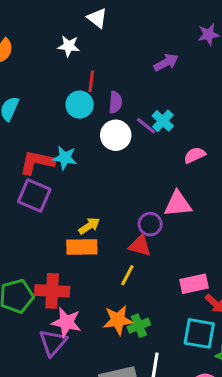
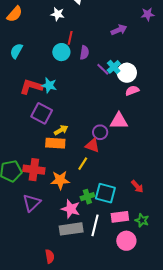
white circle: (116, 135) -> (127, 73), moved
purple square: (34, 196) -> (42, 113), moved
pink rectangle: (194, 284) -> (120, 217), moved
orange star: (118, 320) -> (60, 180), moved
pink star: (66, 322) -> (71, 209), moved
cyan square: (199, 333) -> (105, 193), moved

